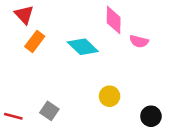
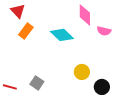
black circle: (151, 116) -> (102, 87), moved

